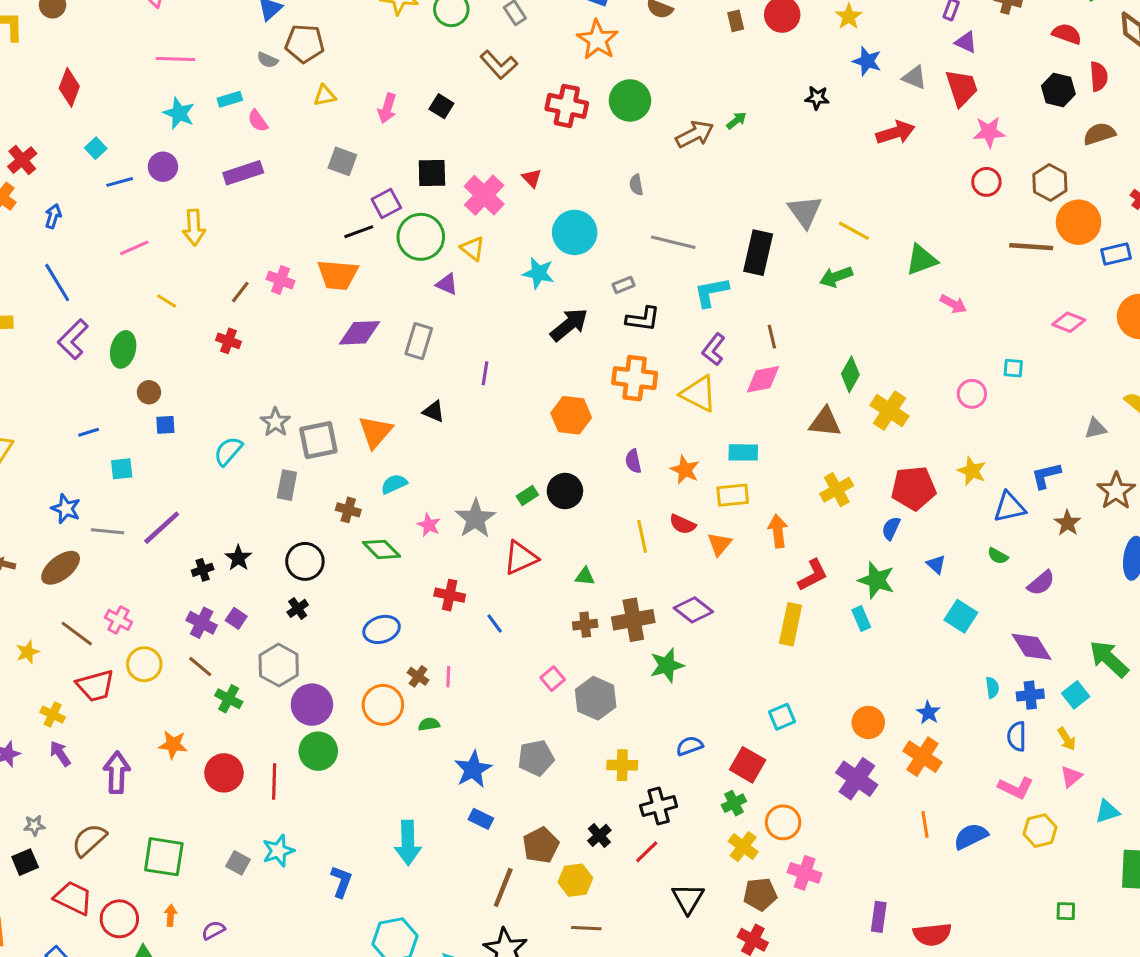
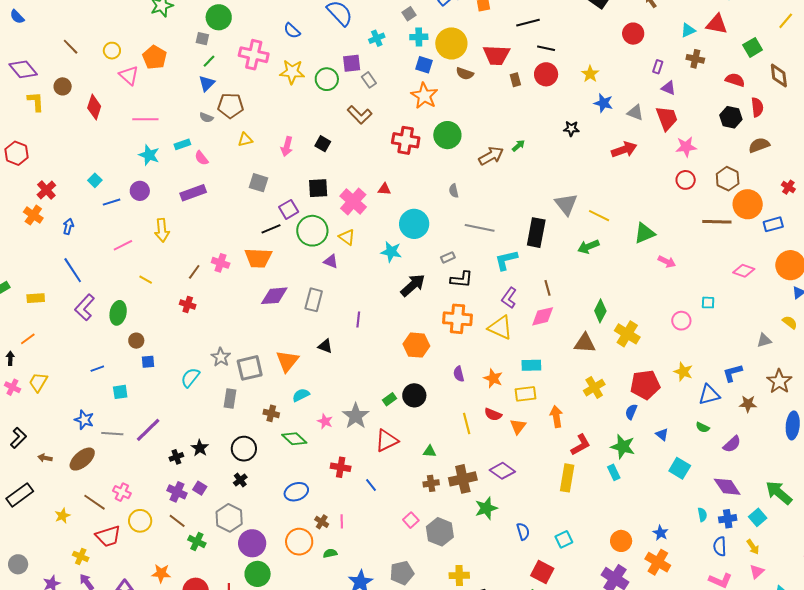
red diamond: (69, 87) -> (94, 107), moved
red triangle: (532, 178) -> (384, 189), turned -40
brown star: (1067, 523) -> (748, 404), turned -30
blue semicircle: (690, 746) -> (523, 531), moved, turned 96

